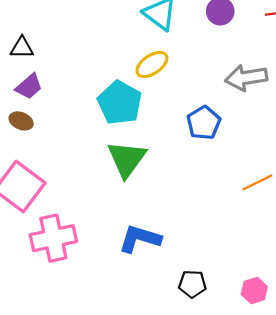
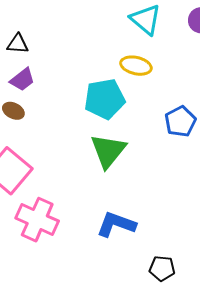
yellow ellipse: (152, 64) -> (136, 66), turned 44
cyan pentagon: (120, 103) -> (105, 99), turned 30
pink cross: (53, 238) -> (37, 220), turned 33

